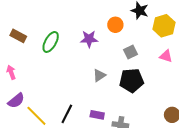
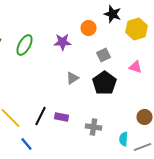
pink triangle: (166, 56) -> (136, 67), moved
black pentagon: (132, 80) -> (105, 83), turned -30
purple rectangle: (97, 115) -> (62, 117), moved

